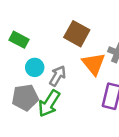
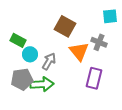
green rectangle: (19, 40) -> (18, 40), moved
green arrow: (49, 103) -> (42, 84), turned -125

